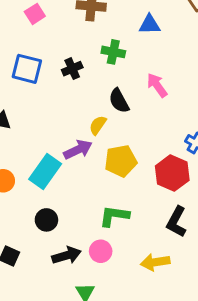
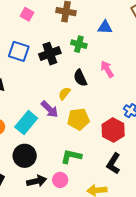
pink square: (35, 14) -> (27, 14), turned -32
black cross: (72, 69) -> (50, 54), size x1.5
purple arrow: (78, 150) -> (50, 109), turned 66
black circle: (46, 220) -> (25, 156), size x1.5

